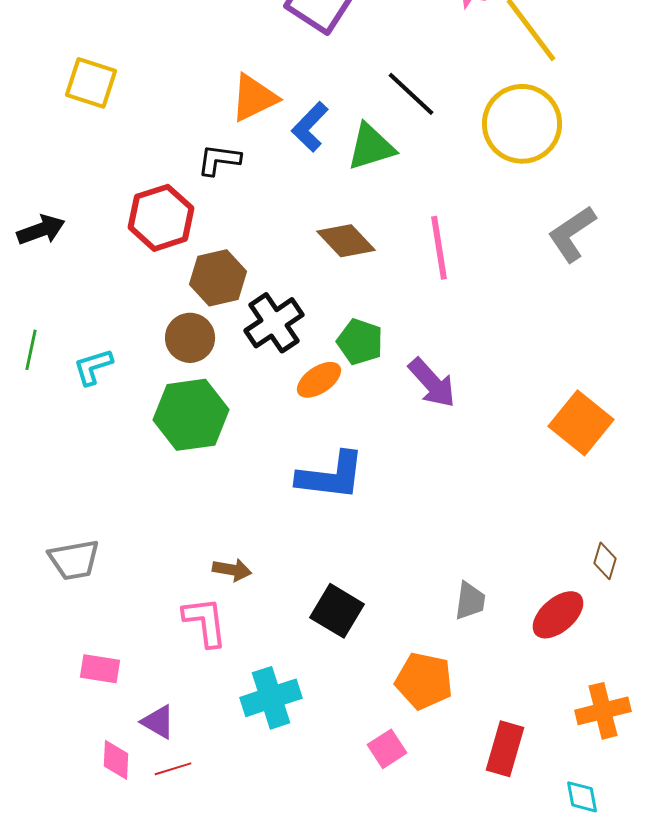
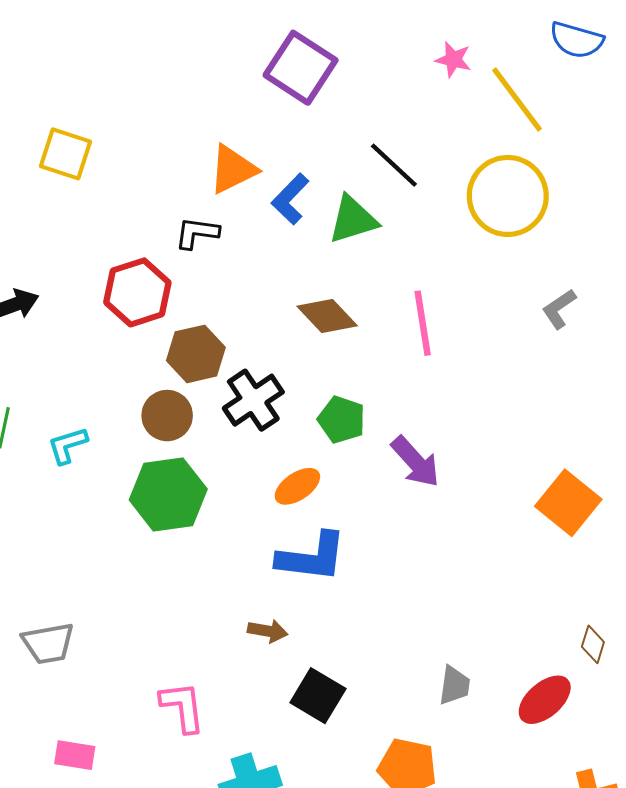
gray L-shape: (572, 234) -> (559, 309), size x0.7
orange ellipse: (319, 380) -> (297, 486), moved
brown arrow: (232, 570) -> (268, 631), moved

